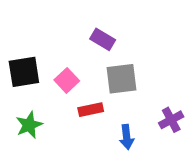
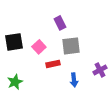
purple rectangle: (103, 39) -> (60, 23), turned 32
green star: (29, 125) -> (15, 82), moved

